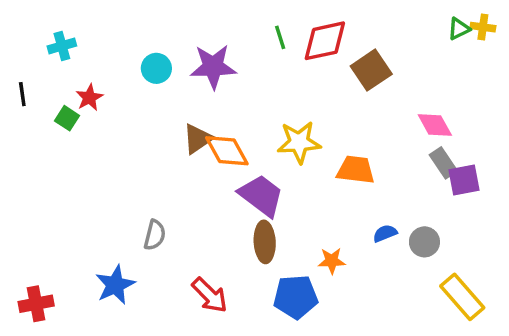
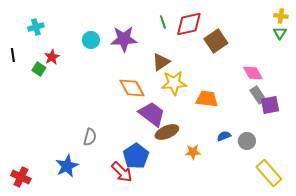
green triangle: (459, 29) -> (280, 33), moved, turned -32
brown triangle: (198, 139) -> (161, 62), moved
brown ellipse: (265, 242) -> (167, 132), moved, turned 70
blue pentagon: (296, 297) -> (136, 156), moved, turned -30
red cross: (36, 304) -> (21, 177), turned 36

